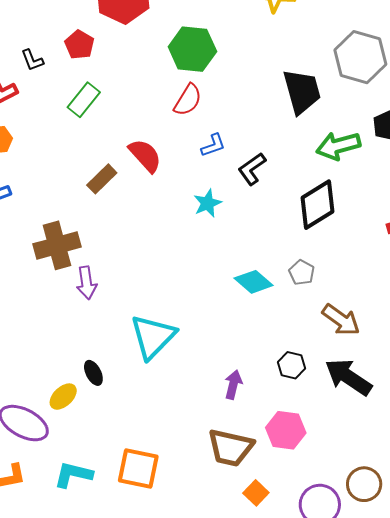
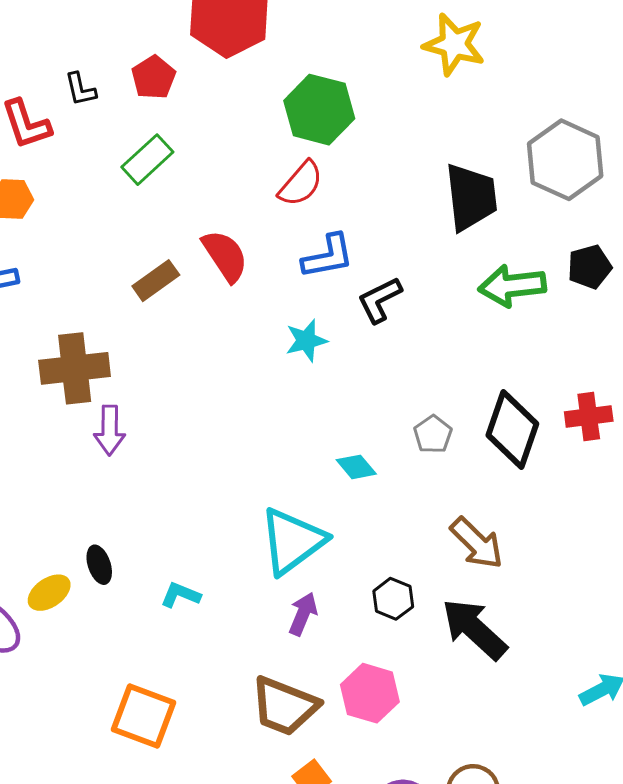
blue L-shape: (213, 145) -> (328, 256), size x1.4
black diamond: (318, 205) -> (512, 430), moved, turned -48
gray pentagon: (302, 272) -> (433, 434), moved
cyan diamond: (254, 282) -> (356, 467), size x0.7
cyan triangle: (153, 337) -> (292, 541), moved
cyan L-shape: (73, 475) -> (180, 595), moved, size x0.7

